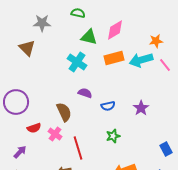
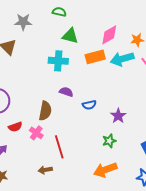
pink diamond: (115, 30) -> (109, 35), moved
cyan cross: (77, 62) -> (58, 61), turned -30
purple star: (141, 108) -> (118, 116), moved
brown semicircle: (64, 112) -> (45, 111), turned 36
green star: (113, 136) -> (109, 141), moved

